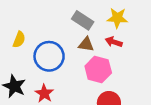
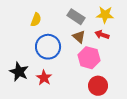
yellow semicircle: (19, 40) -> (36, 20), moved
brown triangle: (86, 44) -> (79, 37), turned 32

